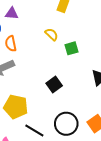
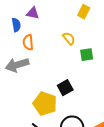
yellow pentagon: (16, 107) -> (45, 104), moved

